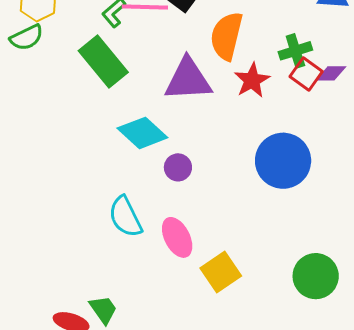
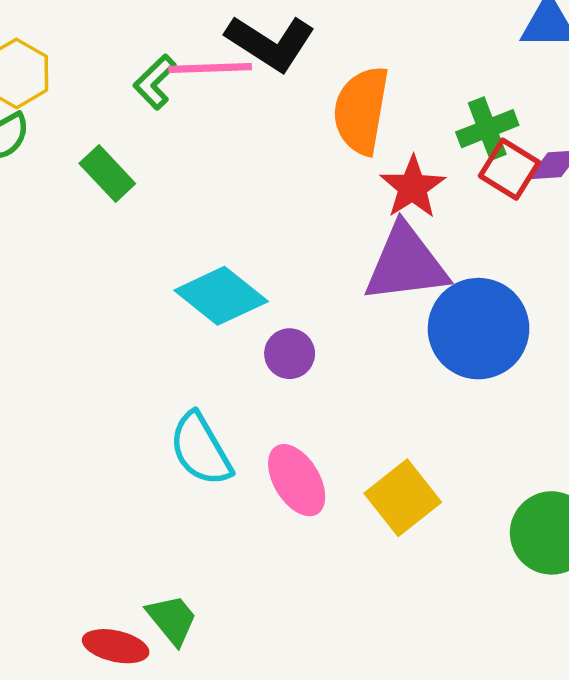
green rectangle: (103, 62) -> (107, 173), moved, size x0.6
purple triangle: (188, 80) -> (406, 264), moved
yellow square: (221, 272) -> (403, 498), moved

